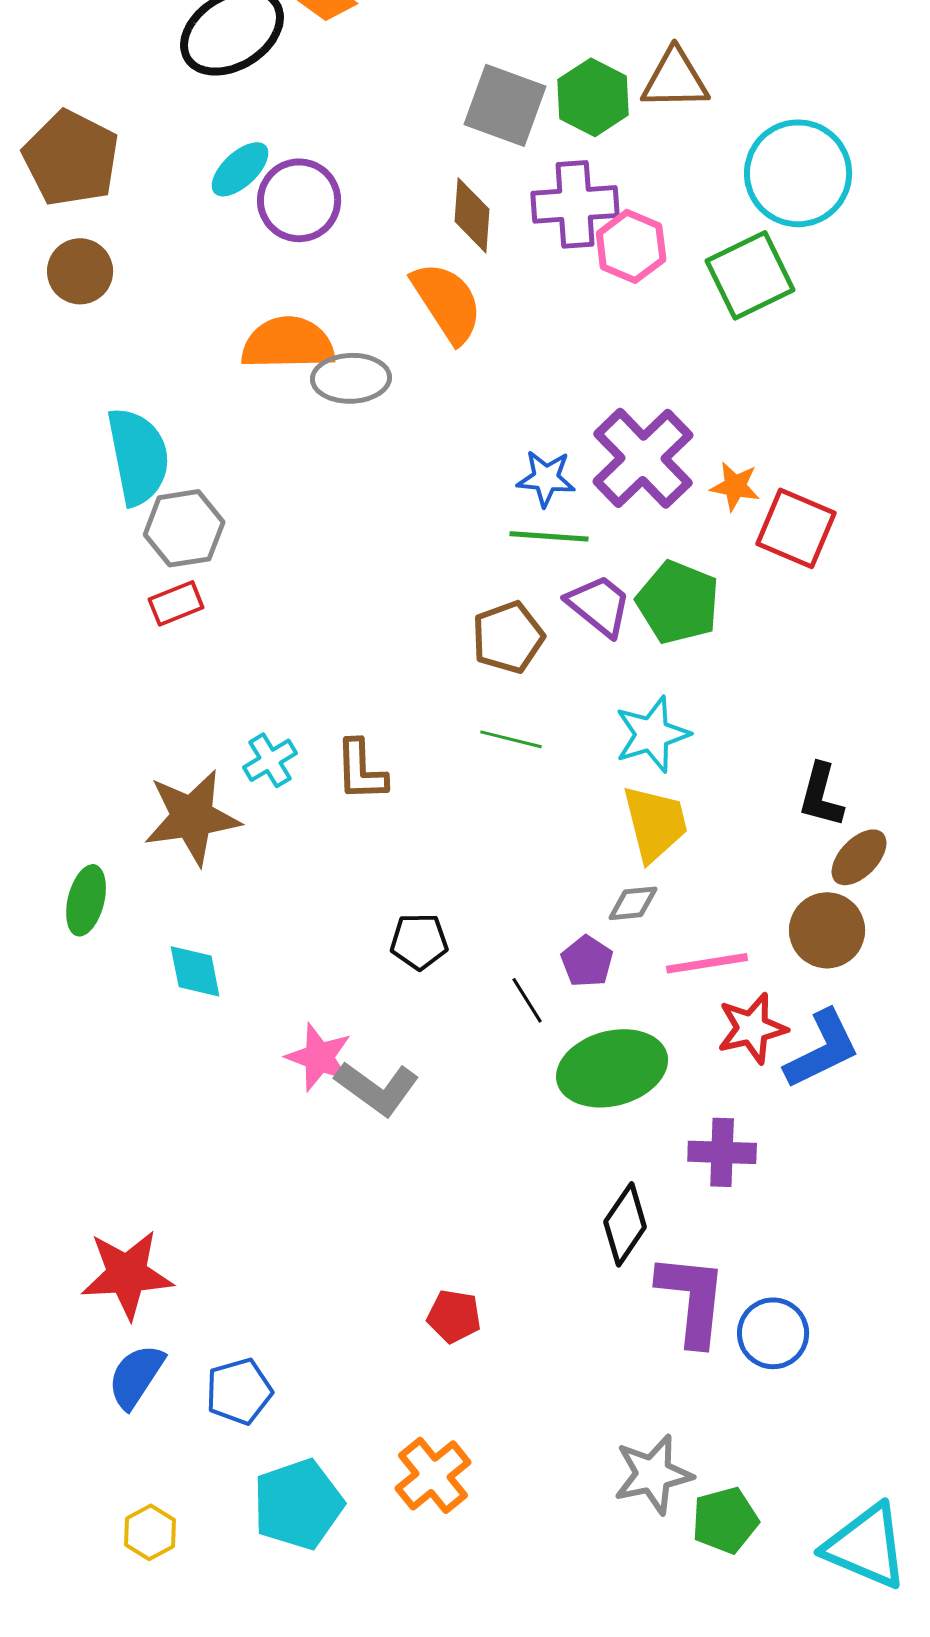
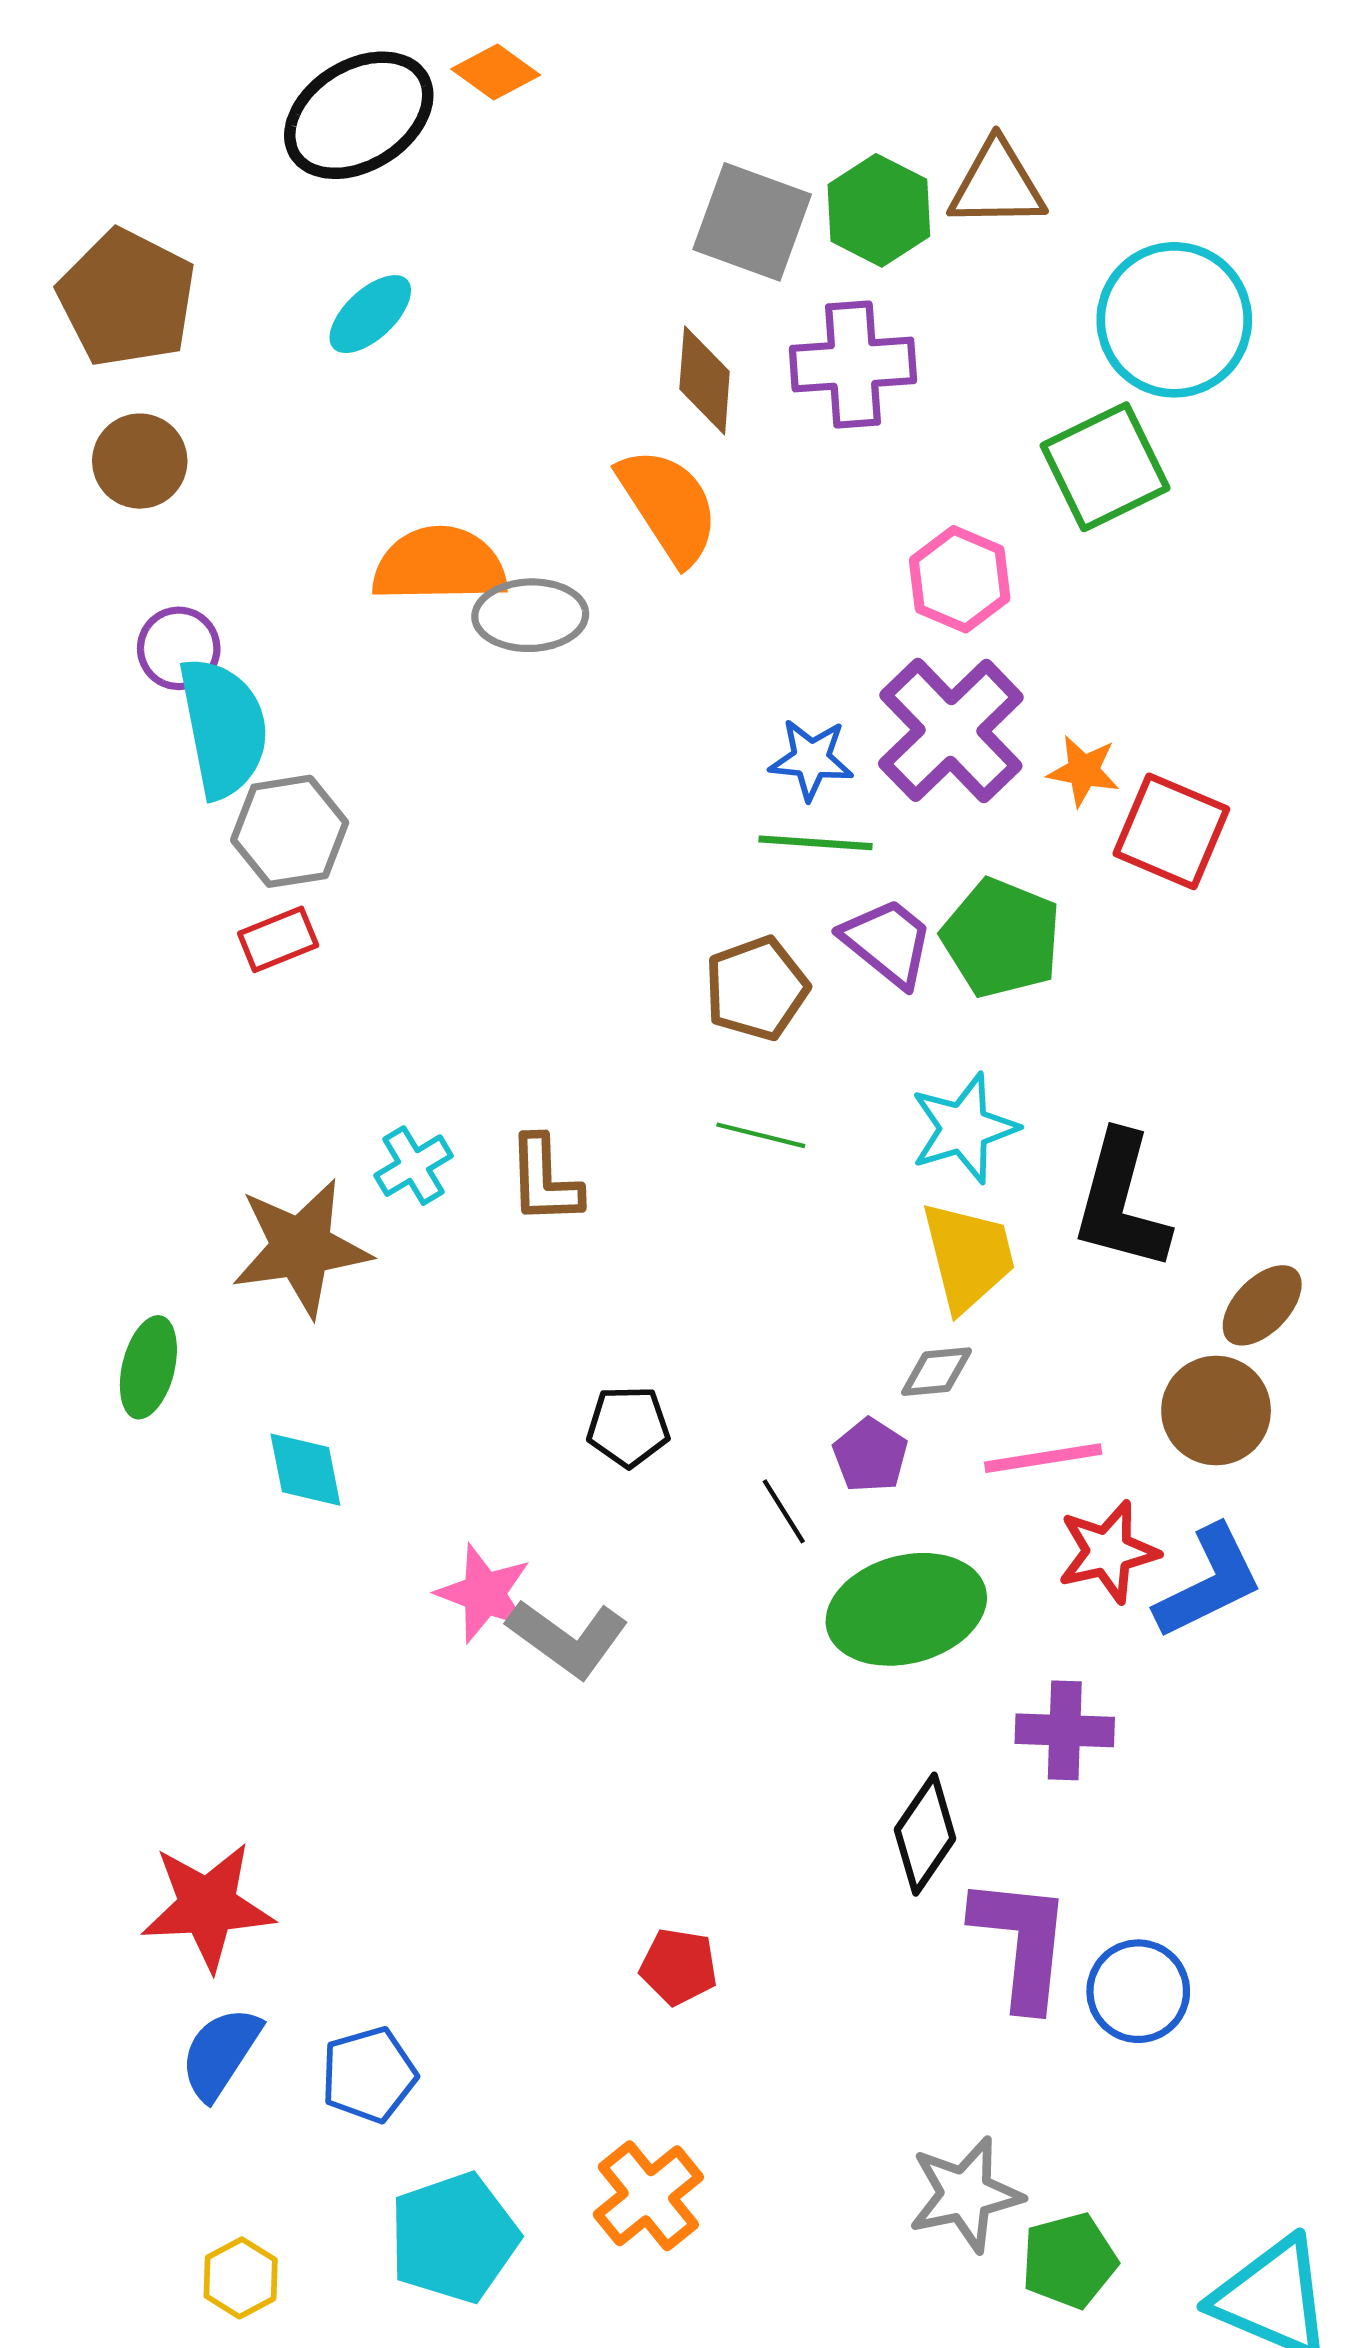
purple circle: (299, 200) -> (179, 648), moved, size x0.7
pink hexagon: (631, 246) -> (960, 579), moved
black L-shape: (821, 795) -> (1121, 1202), moved, size x1.5

